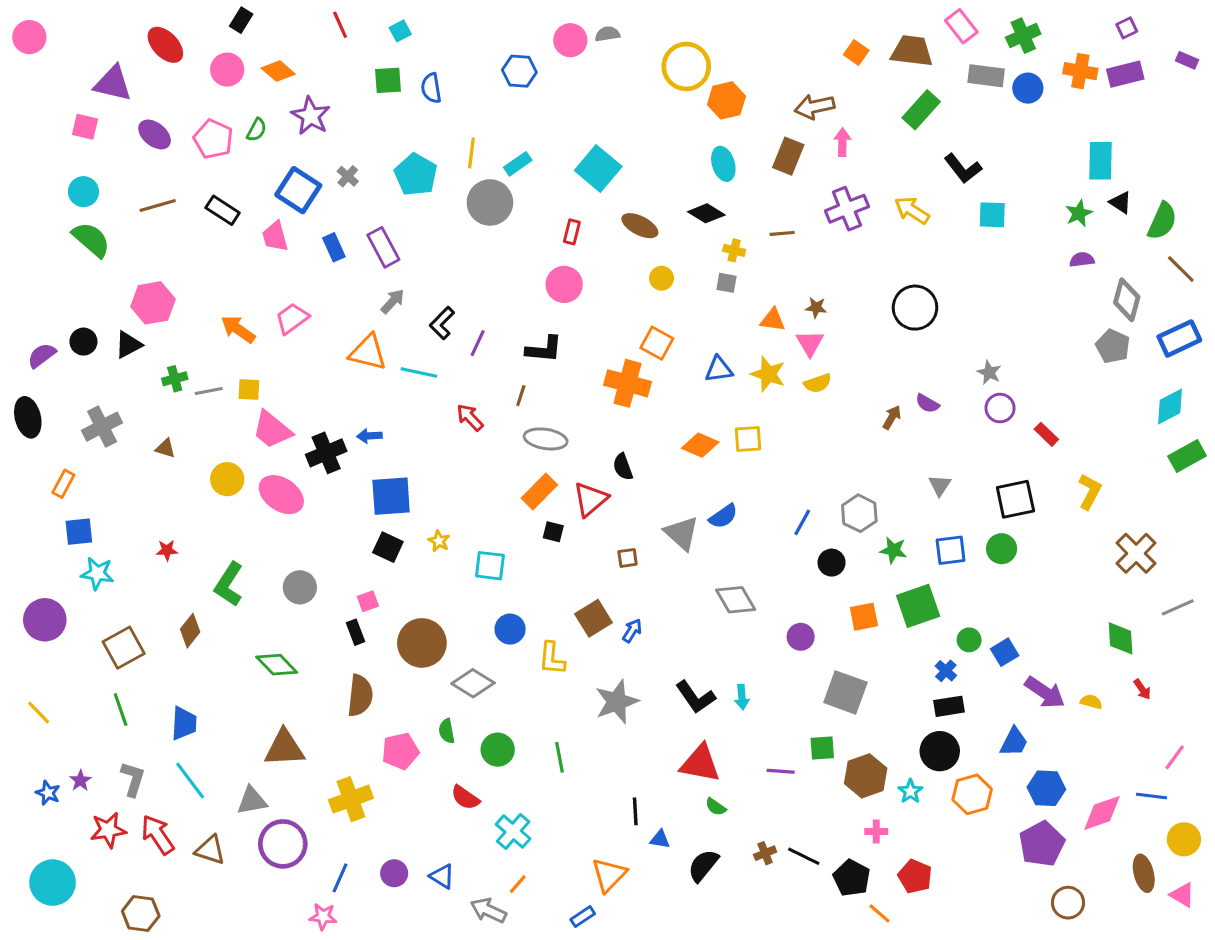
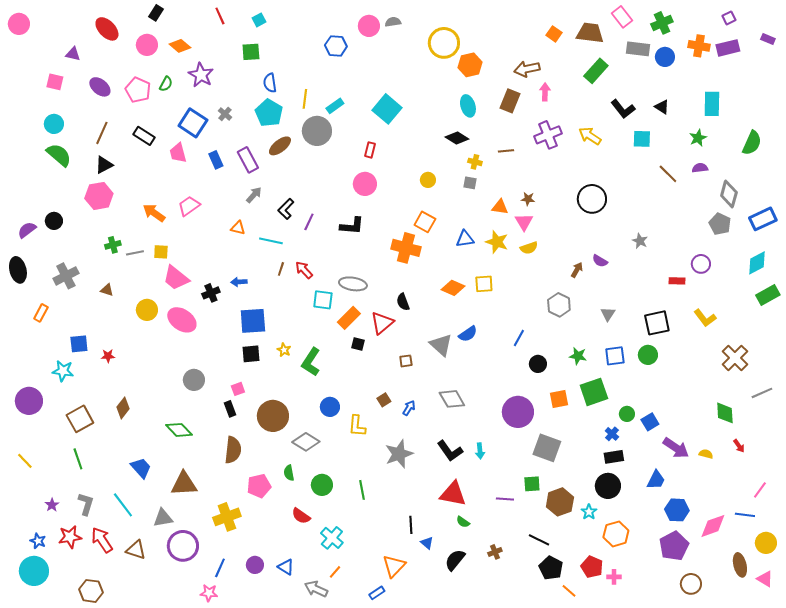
purple triangle: (113, 83) -> (73, 54), size x0.6
blue semicircle: (431, 88) -> (270, 83), moved
black triangle: (1121, 202) -> (662, 107), moved
brown line: (158, 206) -> (102, 133), turned -50
brown ellipse: (640, 226) -> (280, 146), moved, turned -65
brown line: (1181, 269) -> (668, 174), moved
black triangle: (128, 345) -> (104, 165), moved
orange triangle: (368, 352) -> (238, 228), size x0.6
brown line: (521, 396) -> (281, 269), moved
purple circle: (1000, 408) -> (701, 264), moved
red rectangle: (1046, 434) -> (677, 281), turned -42
black cross: (326, 453) -> (211, 293), size x0.7
yellow L-shape: (1090, 491) -> (705, 318), turned 115
gray hexagon: (859, 513) -> (559, 305), moved
blue square: (79, 532) -> (79, 344), moved
black square: (388, 547) -> (251, 354), turned -30
cyan square: (490, 566) -> (323, 300), moved
green L-shape: (229, 584) -> (311, 362), moved
gray diamond: (736, 600) -> (452, 399), moved
brown square: (594, 618) -> (384, 400), size x0.6
purple circle: (801, 637) -> (518, 412), size x1.8
blue trapezoid: (184, 723) -> (141, 468), moved, turned -45
blue star: (48, 793) -> (38, 541), moved
orange hexagon: (972, 794) -> (616, 534), moved
pink cross: (876, 832) -> (614, 577), moved
blue triangle: (660, 839) -> (427, 543), turned 32
black line: (804, 856) -> (539, 540), moved

